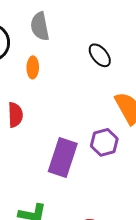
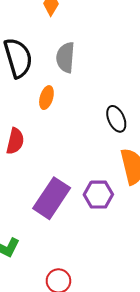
black ellipse: (100, 55) -> (116, 119), moved

